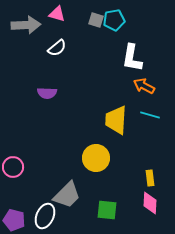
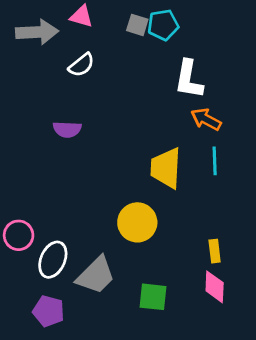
cyan line: (150, 115) -> (215, 161), turned 72
white ellipse: (45, 216) -> (53, 260), moved
purple pentagon: (14, 220) -> (49, 311), moved

